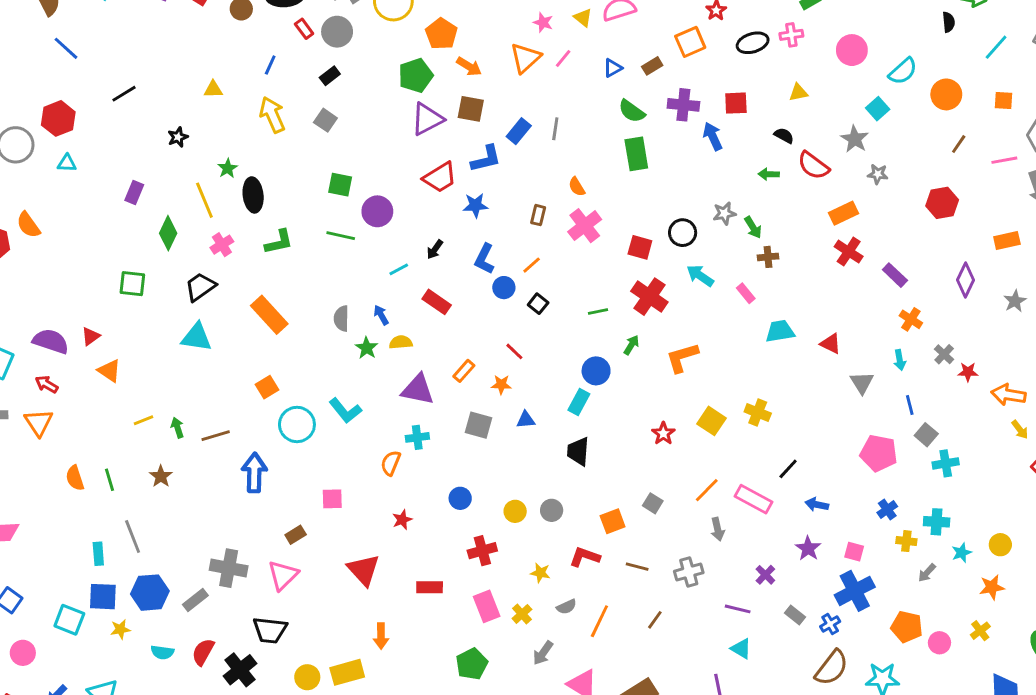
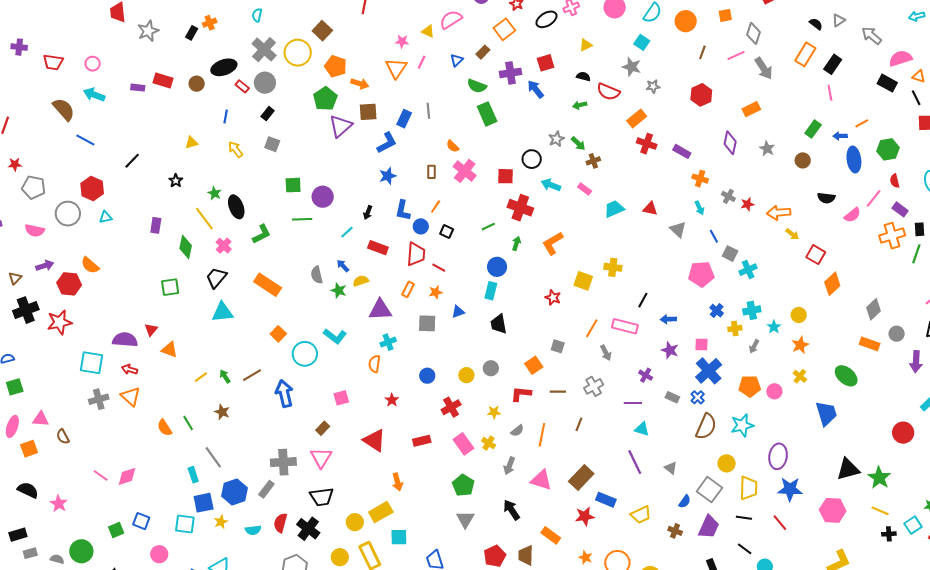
yellow arrow: (272, 115) -> (236, 150), size x0.7
red trapezoid: (440, 177) -> (416, 254), moved, turned -40

